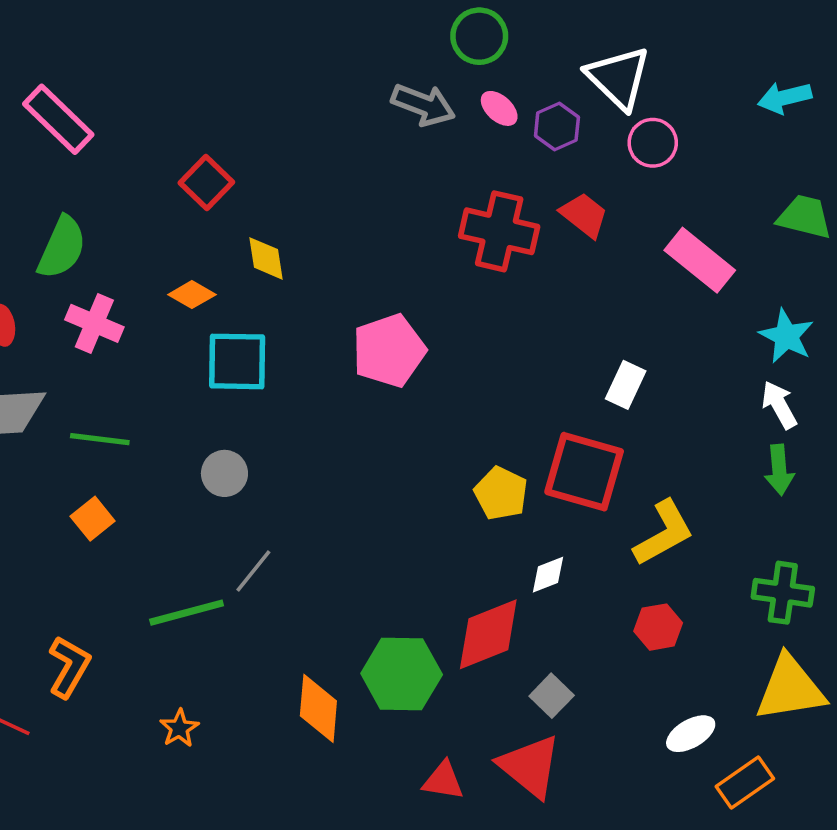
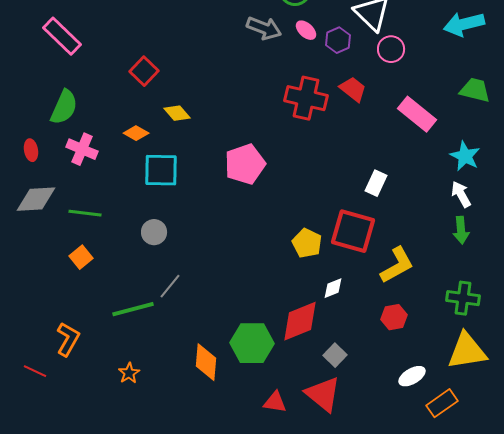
cyan arrow: (785, 98) -> (464, 24), size x1.4
yellow diamond: (266, 258) -> (177, 113), turned -32

